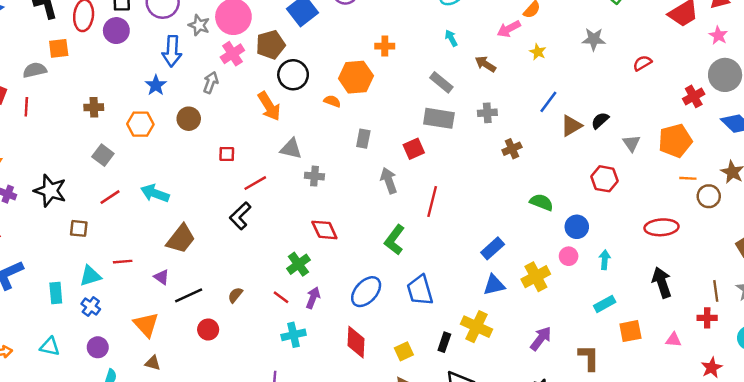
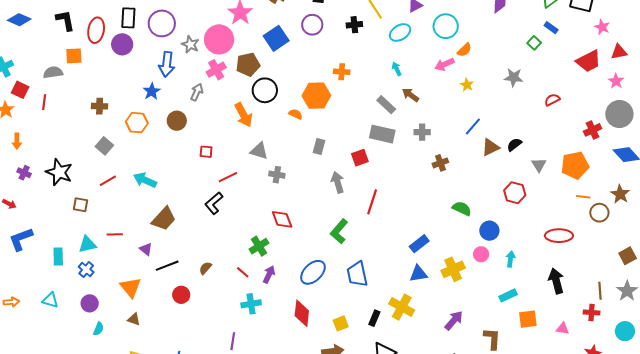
brown arrow: (485, 64) -> (411, 95), moved

